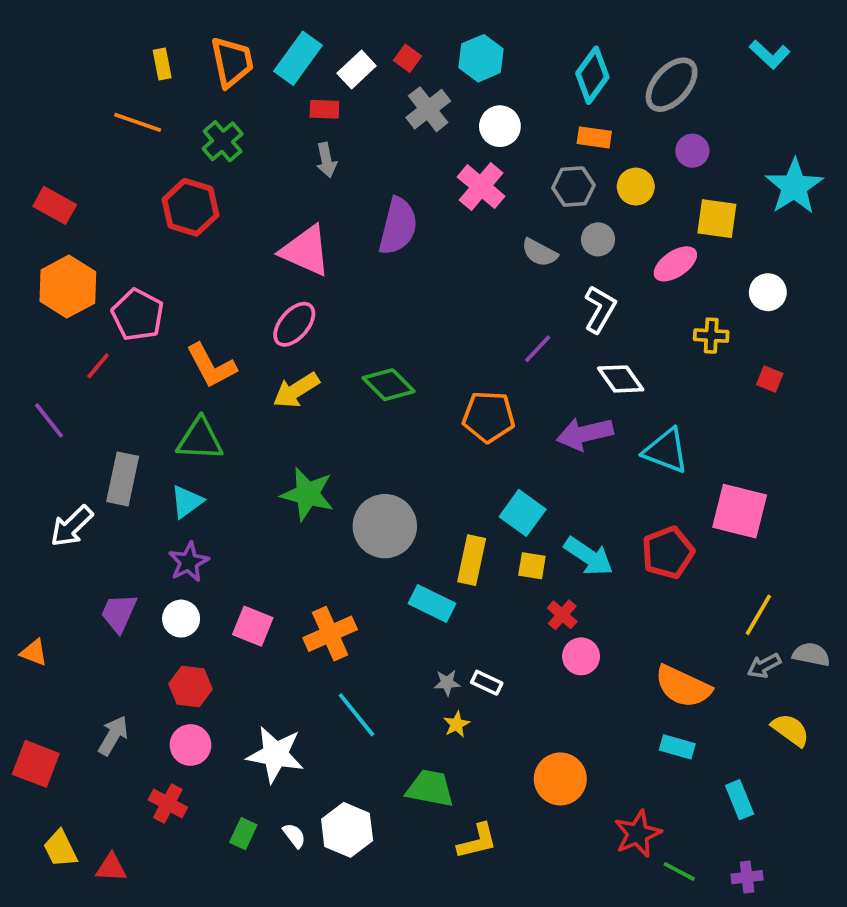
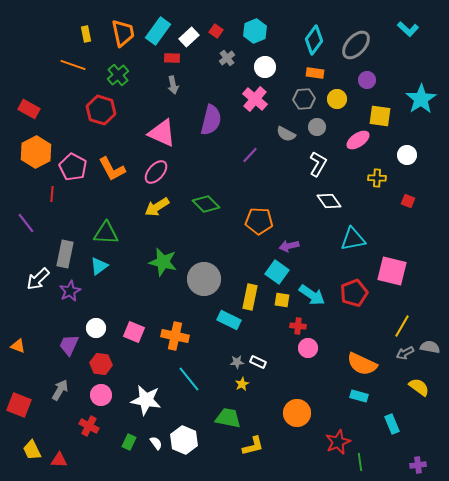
gray cross: (428, 109) -> (227, 58), size x0.7
purple line: (538, 349) -> (250, 155), moved
red line: (98, 366) -> (52, 194), turned -35
orange L-shape: (211, 366) -> (112, 169), moved
purple arrow: (585, 434) -> (289, 246), moved, size x0.7
cyan triangle: (666, 451) -> (353, 239), turned -32
purple star: (189, 562) -> (70, 291), moved
purple trapezoid: (119, 613) -> (69, 345), moved
red cross: (562, 615) -> (298, 326), turned -35
orange cross: (330, 634) -> (175, 336), turned 36
green line: (679, 871) -> (360, 462), turned 54
purple cross: (747, 877) -> (418, 465), moved

